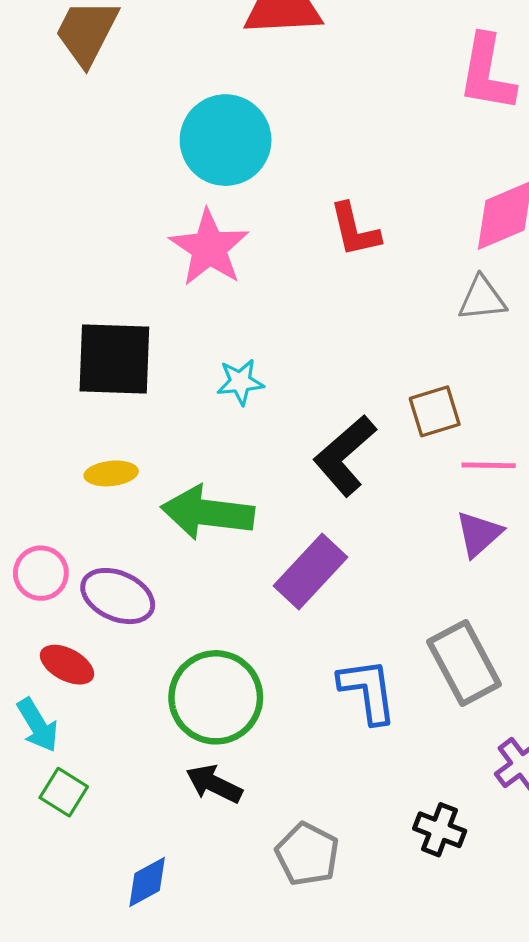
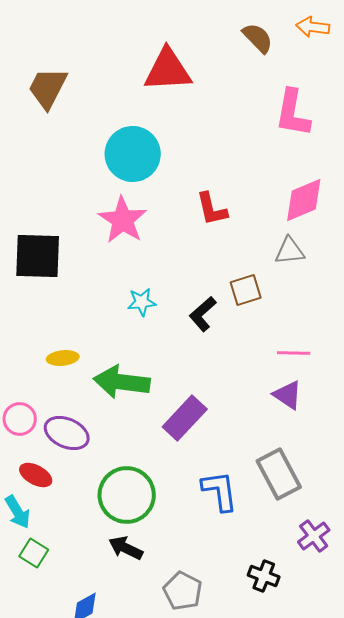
black square: (114, 359) -> (38, 256), moved
brown square: (435, 411) -> (246, 290), moved
black L-shape: (345, 455) -> (203, 314), moved, size x0.7
purple triangle: (479, 534) -> (288, 395), turned -44

